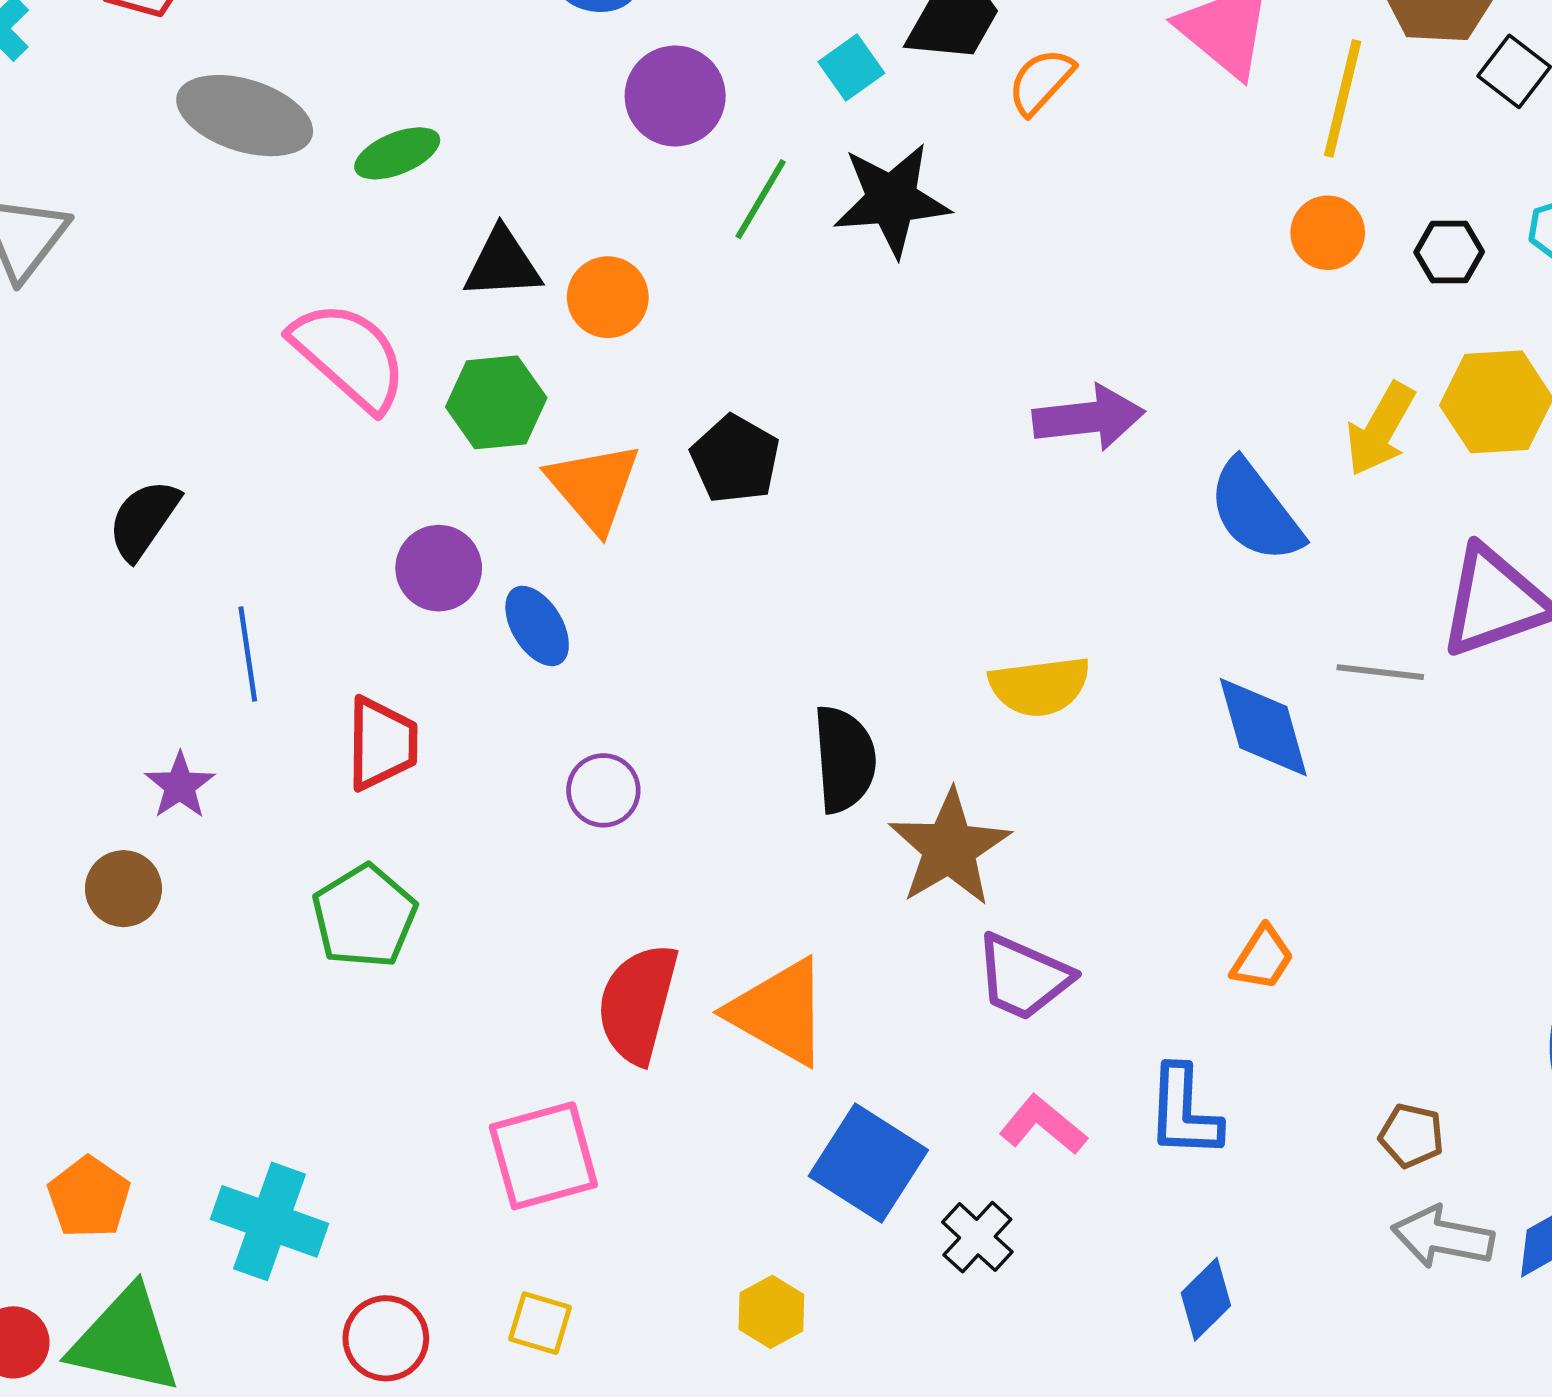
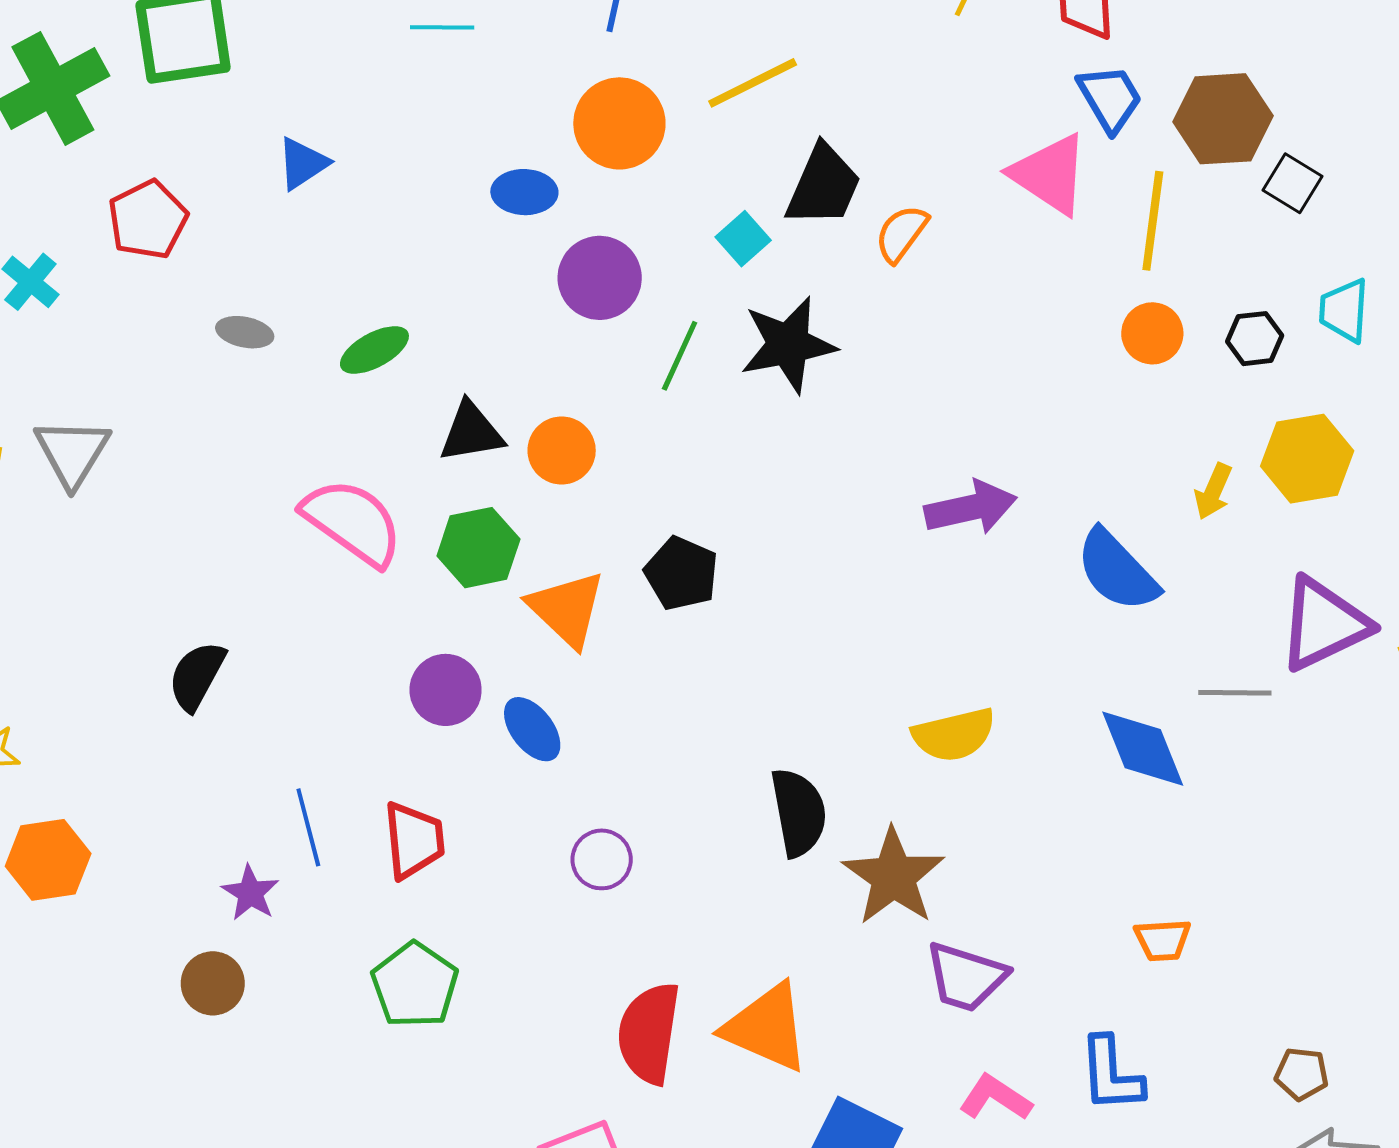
gray ellipse: (245, 116) -> (245, 332), size x0.5
yellow arrow: (1380, 429) -> (1213, 491), size x0.7
blue line: (248, 654) -> (308, 827), moved
orange trapezoid: (1263, 958) -> (1163, 940), turned 60

